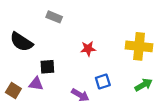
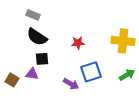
gray rectangle: (54, 17) -> (33, 15), moved
black semicircle: (21, 42) -> (37, 37), moved
blue square: (103, 81) -> (91, 72), size x1.5

